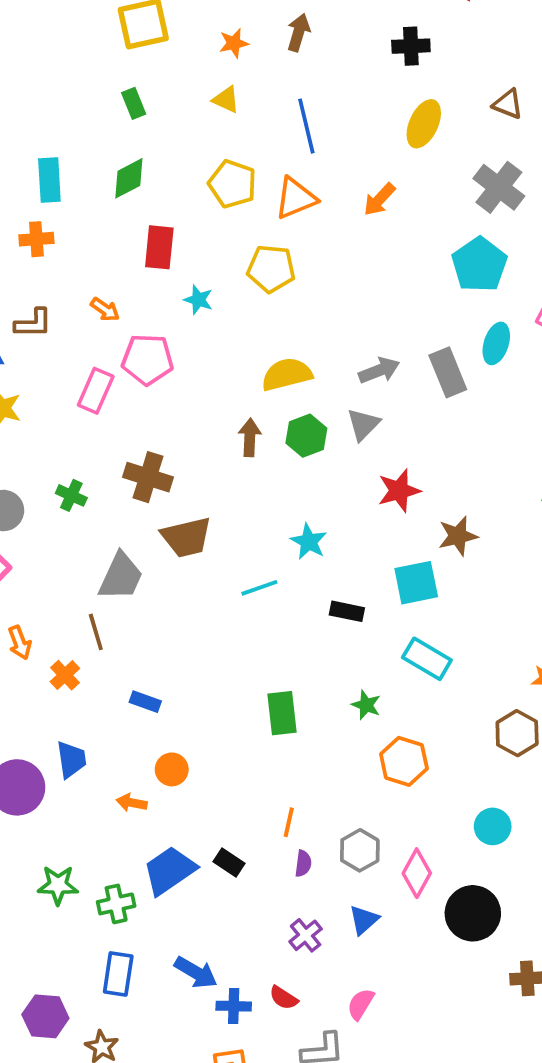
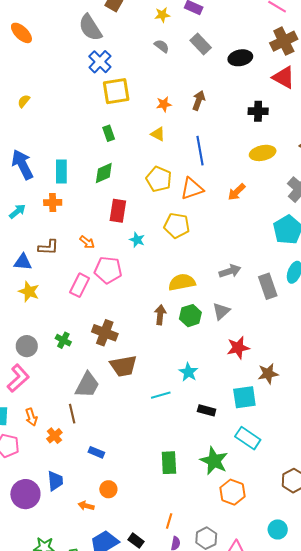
yellow ellipse: (424, 124) -> (263, 153), turned 50
gray arrow: (379, 370) -> (230, 271), moved
green star: (366, 705) -> (214, 461), size x1.8

